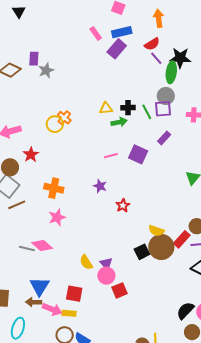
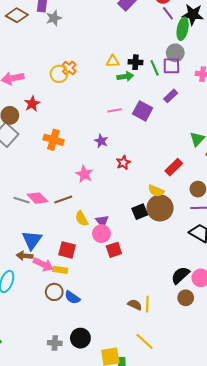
brown line: (17, 205) -> (63, 199), moved
pink star: (57, 217) -> (84, 174), moved, turned -30
red rectangle: (182, 239) -> (174, 167), moved

